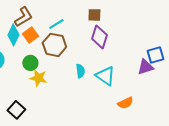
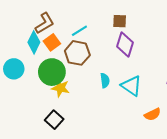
green circle: (30, 63) -> (52, 72), size x1.6
black square: (16, 110) -> (54, 120), moved

